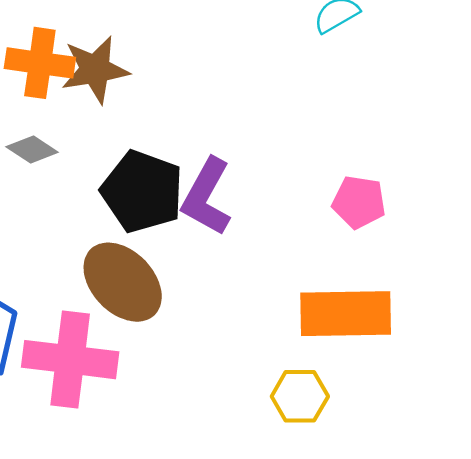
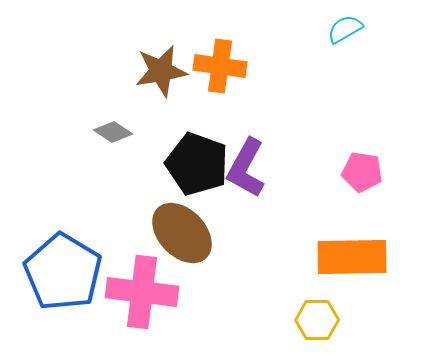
orange cross: (40, 63) -> (220, 66), moved

